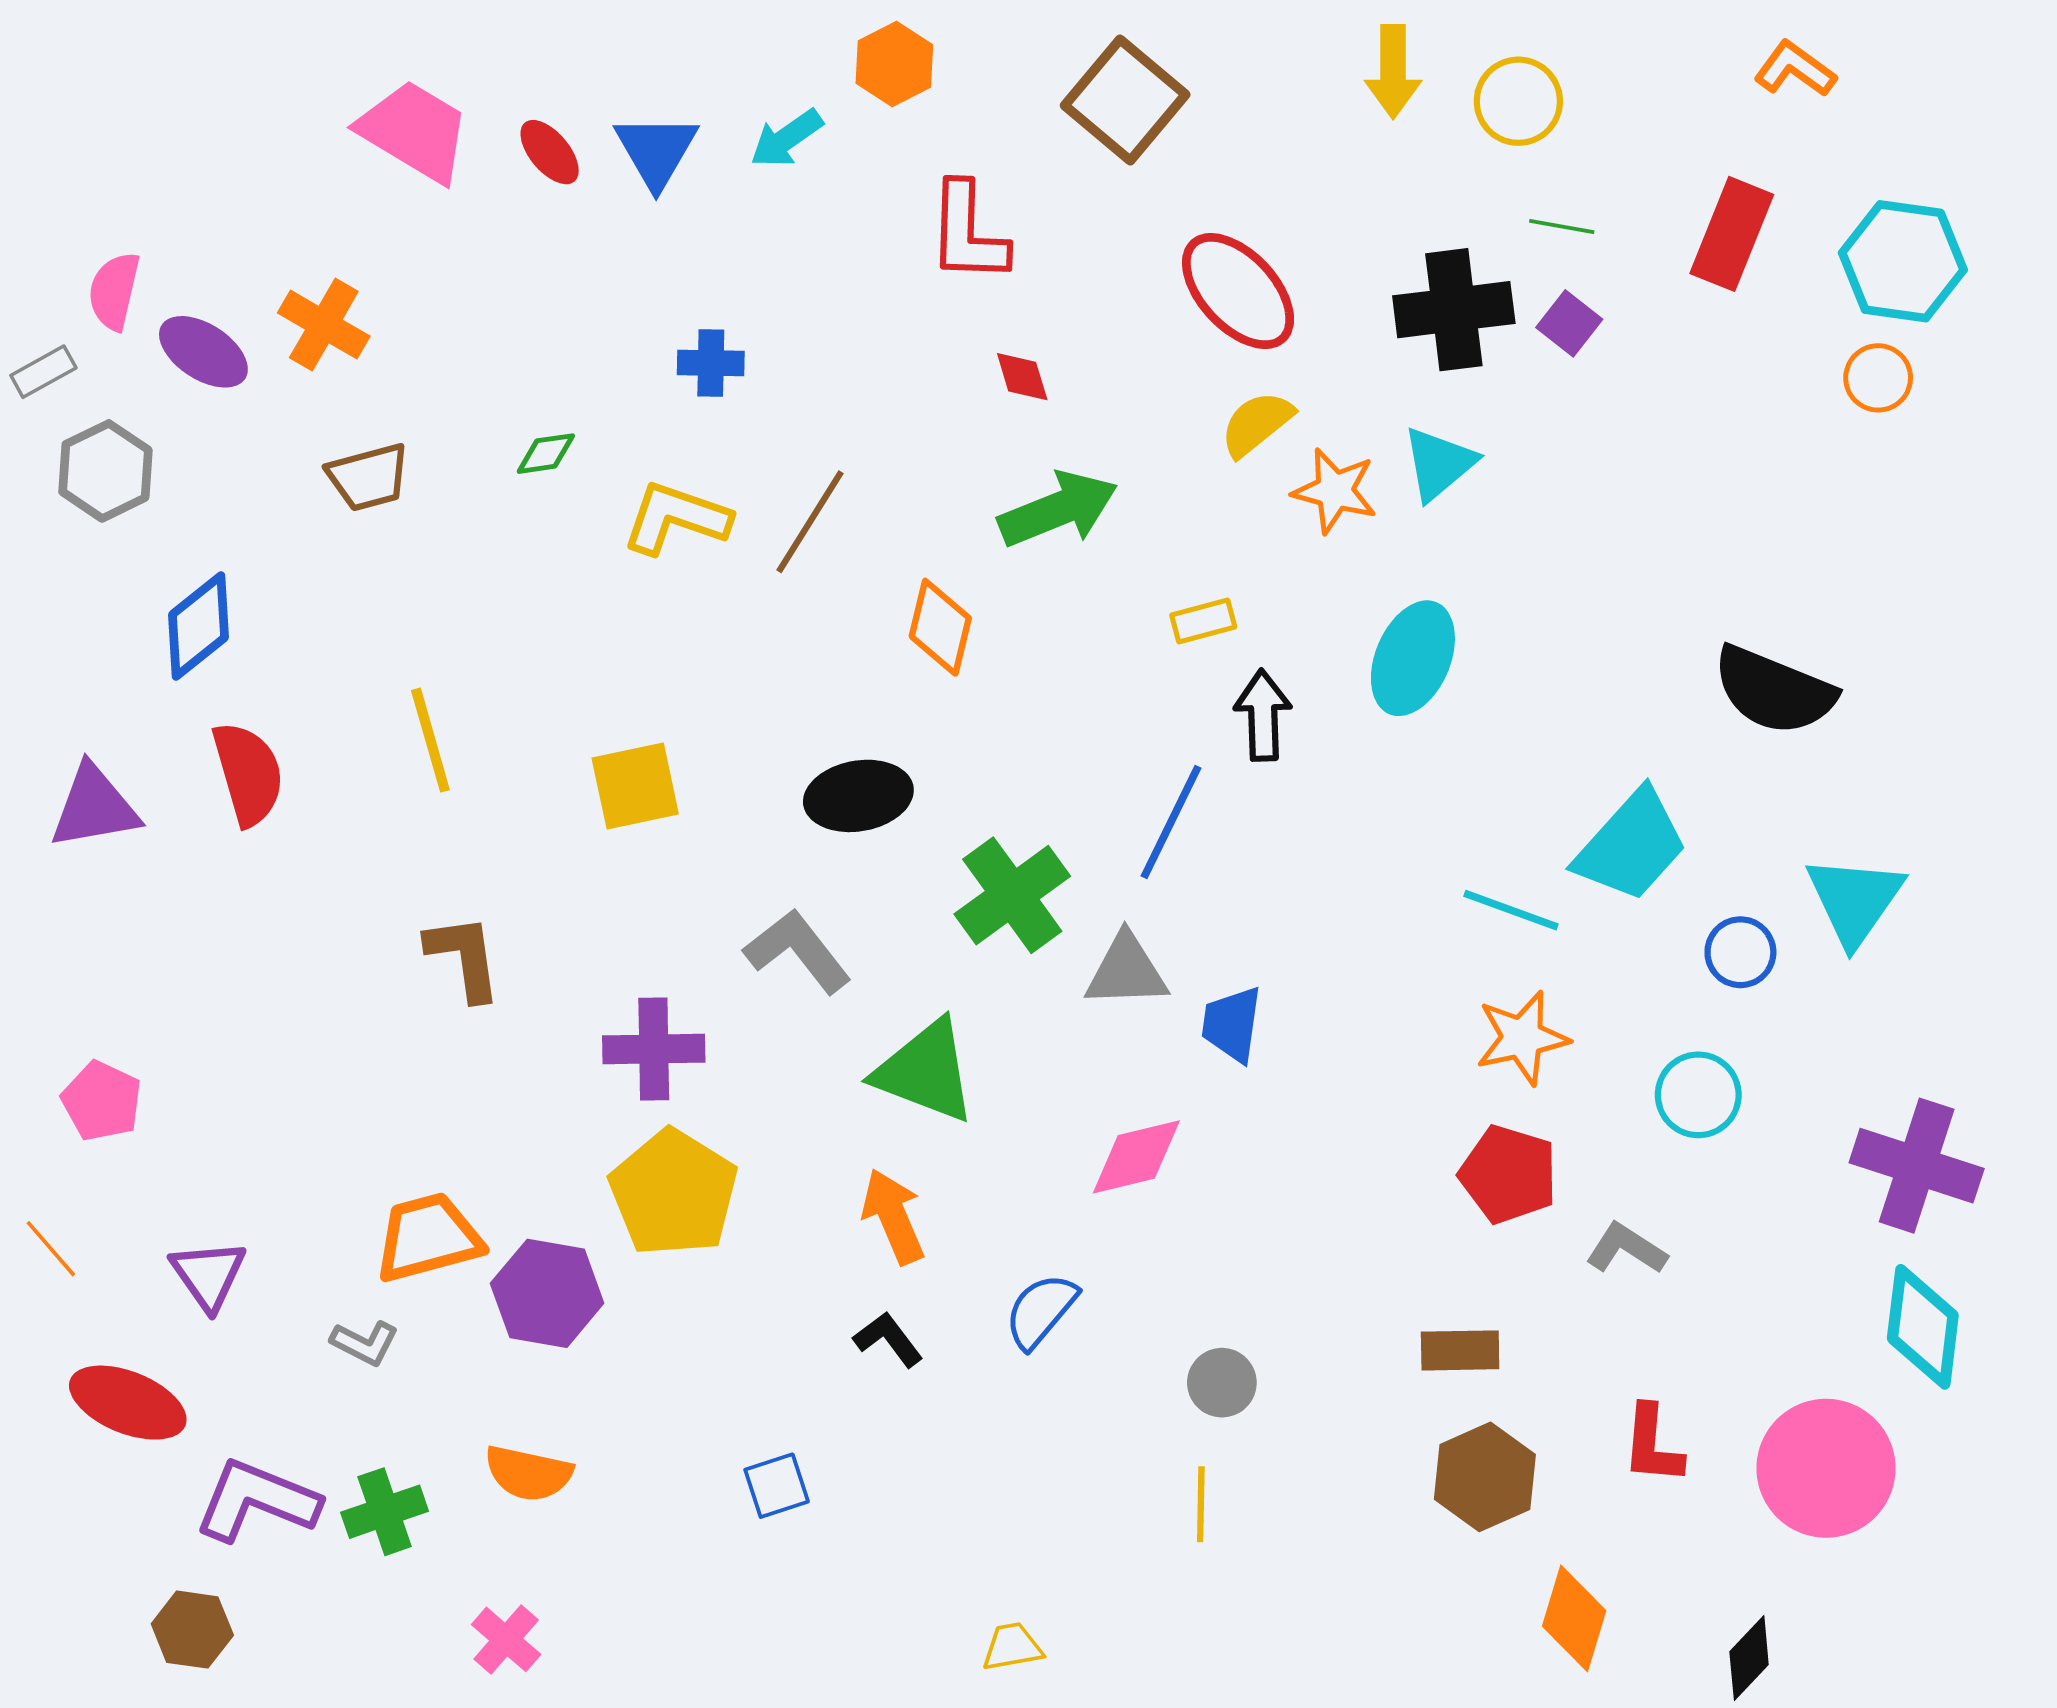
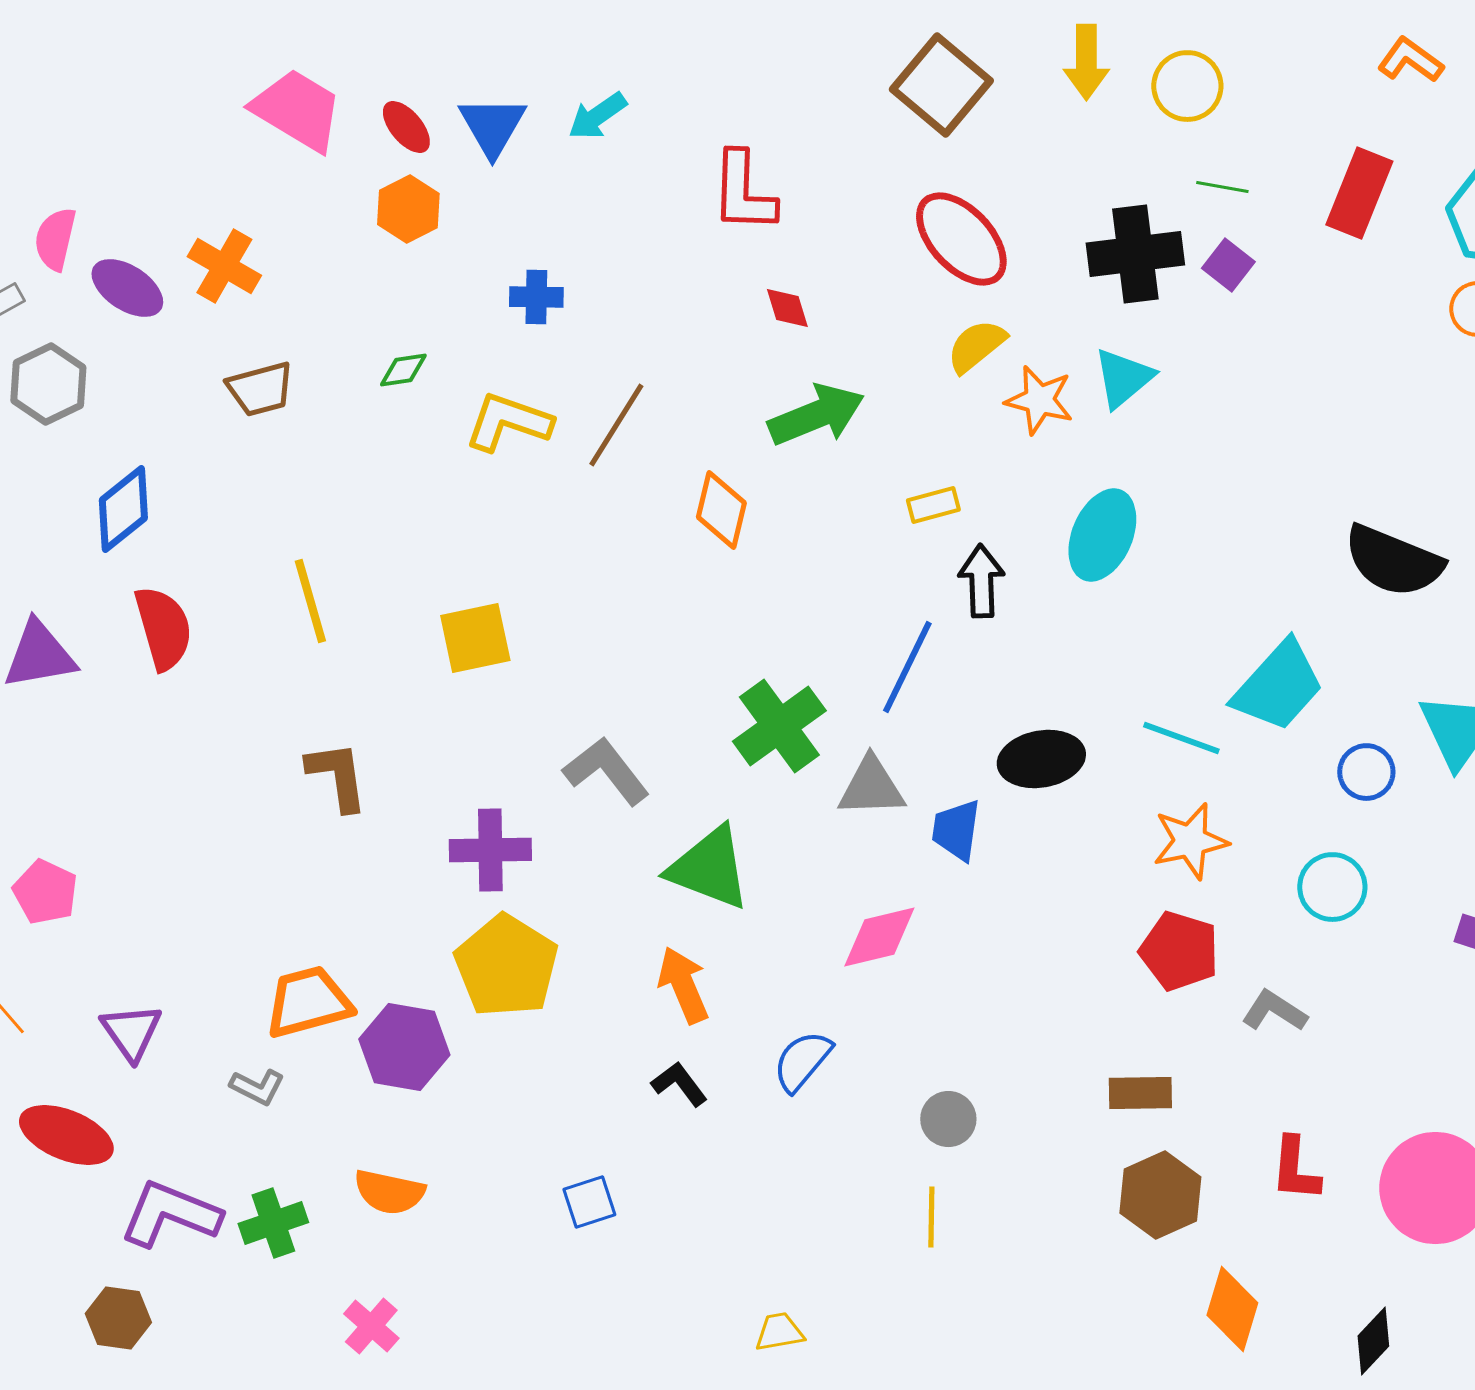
orange hexagon: (894, 64) -> (408, 209), moved
brown square: (1125, 100) -> (941, 85), moved
black ellipse: (858, 796) -> (1041, 759), moved

